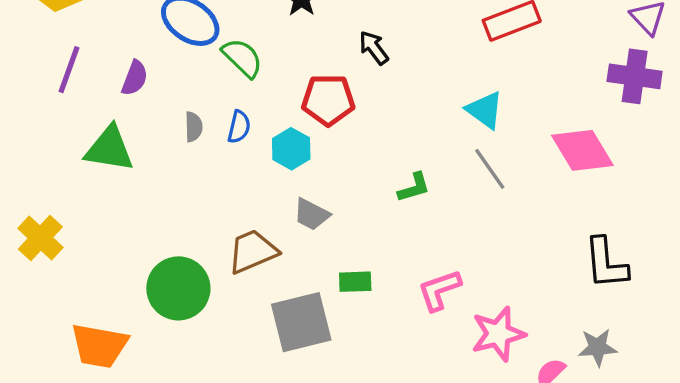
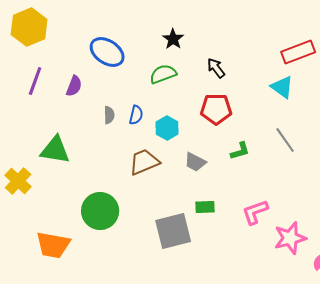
green semicircle: (242, 58) -> (163, 74), moved, turned -64
red pentagon: (328, 100) -> (216, 109), moved
cyan triangle: (485, 110) -> (282, 87), moved
green triangle: (109, 149) -> (55, 150), moved
gray trapezoid: (311, 214) -> (195, 162), moved
brown trapezoid: (252, 251) -> (144, 162), moved

